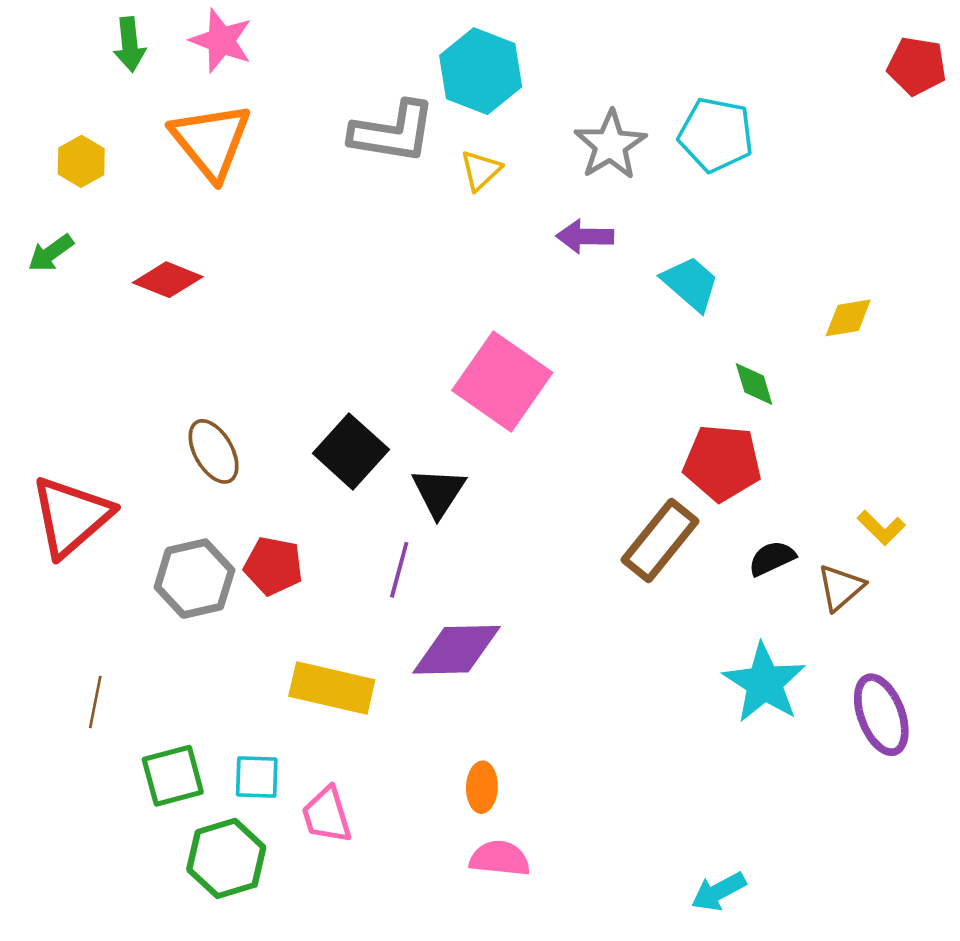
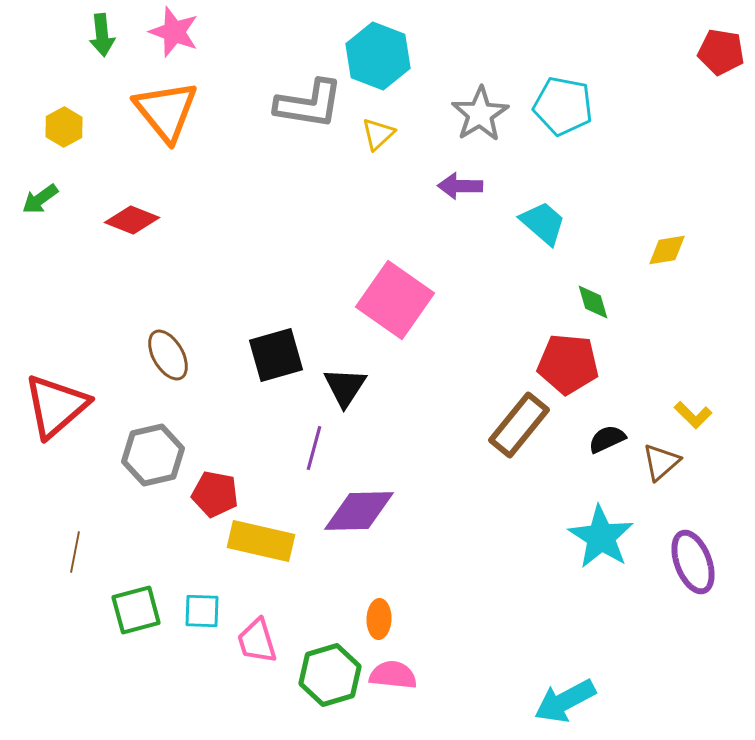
black square: (351, 451) -> (276, 355), turned 32
red pentagon: (273, 566) -> (215, 494), moved
green hexagon: (226, 858) -> (330, 675), moved
cyan arrow: (718, 891) -> (565, 701), size x1.4

